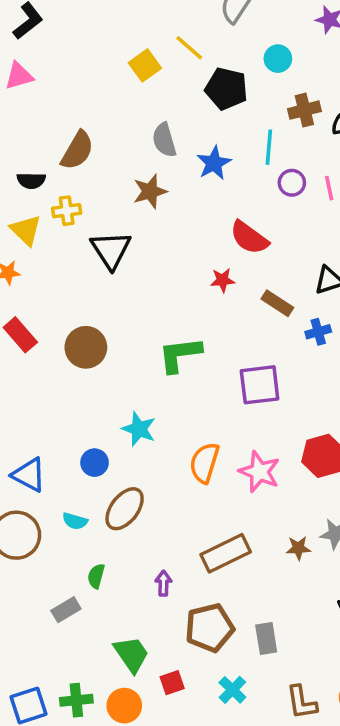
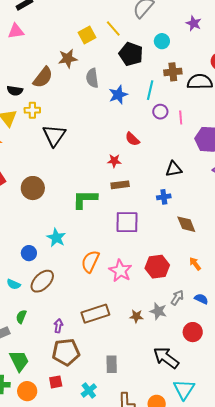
brown star: (150, 191) -> (68, 59), moved
red semicircle: (249, 238) -> (132, 139), size x0.7
brown rectangle: (277, 303) -> (120, 185), moved, turned -48
brown pentagon: (210, 628) -> (66, 352), moved
green trapezoid: (131, 654) -> (19, 361), moved

